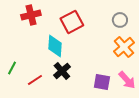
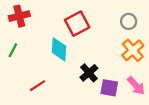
red cross: (31, 15) -> (19, 16), moved
green line: (12, 68) -> (13, 50), moved
black cross: (62, 71) -> (89, 73), moved

